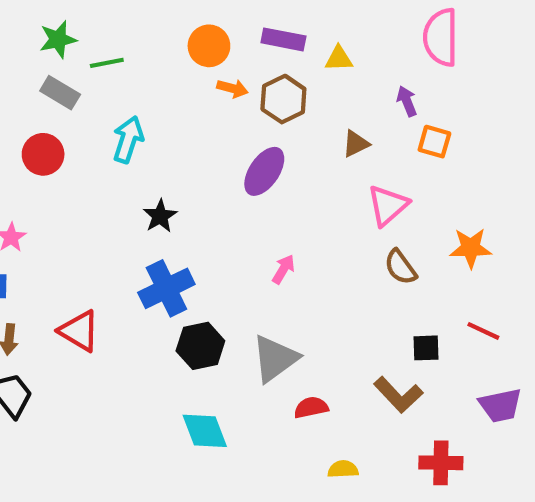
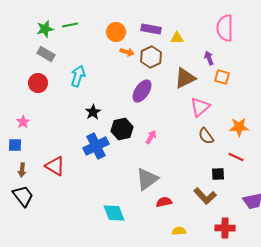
green line: (107, 63) -> (70, 25), moved
brown triangle: (356, 144) -> (185, 78), size x1.6
red line: (483, 331) -> (236, 157), moved
black hexagon: (200, 346) -> (122, 129), moved

